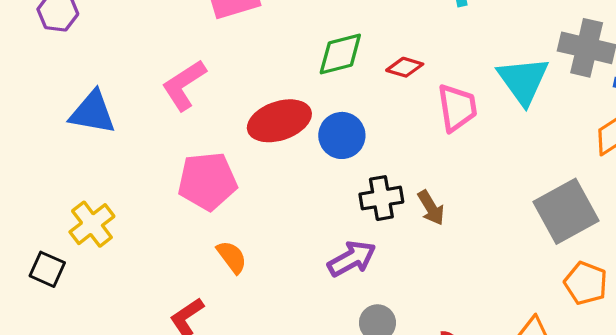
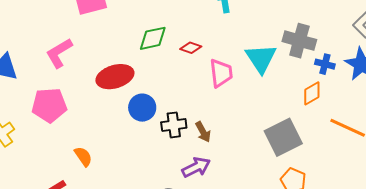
blue circle: (342, 135) -> (142, 108), moved
pink pentagon: (207, 181) -> (49, 105), moved
purple arrow: (352, 259) -> (196, 167), moved

